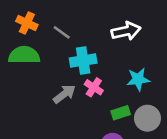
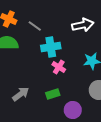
gray arrow: (64, 94) -> (21, 94), moved
green rectangle: (121, 113) -> (53, 94), moved

